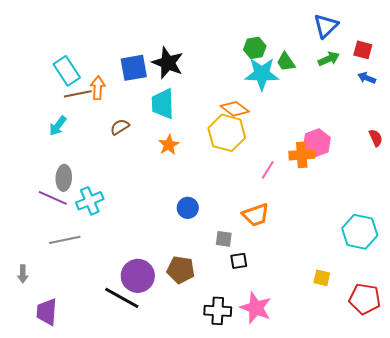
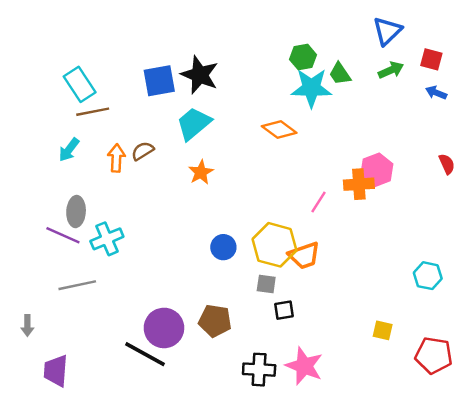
orange arrow: (98, 88) -> (116, 158), moved
cyan trapezoid: (163, 104) -> (194, 124), turned 52
yellow hexagon: (227, 133) -> (274, 245), moved
cyan hexagon: (360, 232) -> (428, 276), size x0.7

